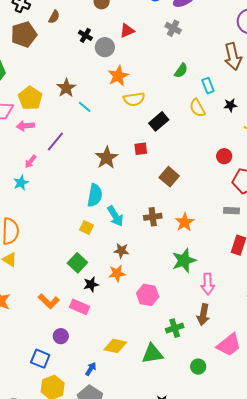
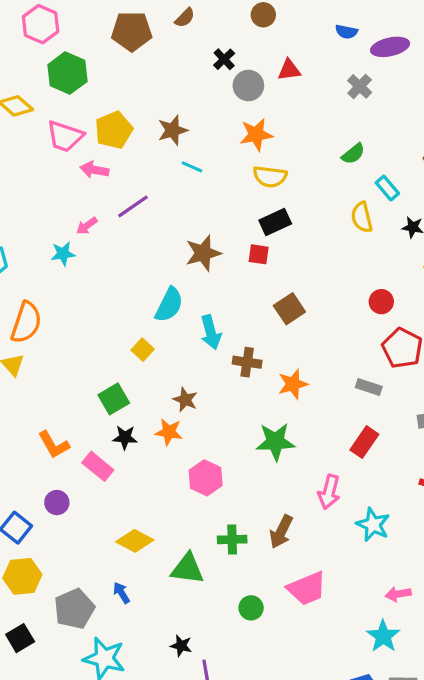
cyan rectangle: (208, 86) -> (387, 188), turned -35
cyan line: (85, 107) -> (192, 167), turned -32
black rectangle: (159, 121) -> (275, 222), moved
cyan arrow: (115, 216) -> (211, 332), moved
pink arrow: (208, 284) -> (329, 492), moved
blue arrow: (91, 369) -> (121, 593), moved, turned -80

